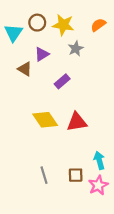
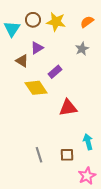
gray star: (76, 49) -> (82, 49), moved
yellow diamond: (45, 120) -> (36, 88), moved
pink star: (98, 185) -> (87, 176), moved

